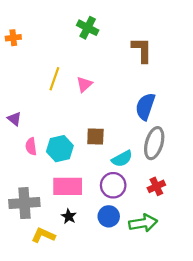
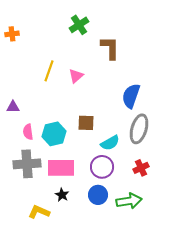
green cross: (88, 28) -> (79, 25), turned 30
brown L-shape: (142, 50) -> (110, 48), moved
purple triangle: (14, 119) -> (13, 107), turned -40
gray cross: (24, 203) -> (27, 164), moved

